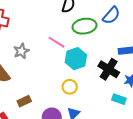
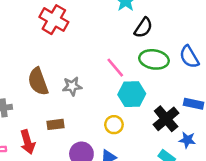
blue semicircle: (111, 15) -> (189, 57), turned 90
gray star: (21, 51) -> (72, 86), moved

